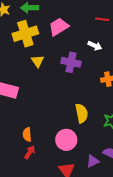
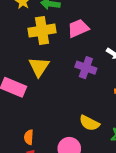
yellow triangle: (37, 61) -> (39, 67), moved, size x1.5
yellow semicircle: (82, 113) -> (89, 123), turned 120

